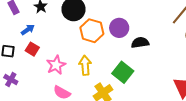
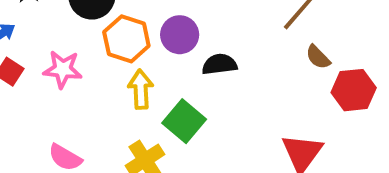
pink star: (56, 65) -> (63, 69), moved, turned 30
yellow arrow: (85, 65) -> (141, 89), moved

